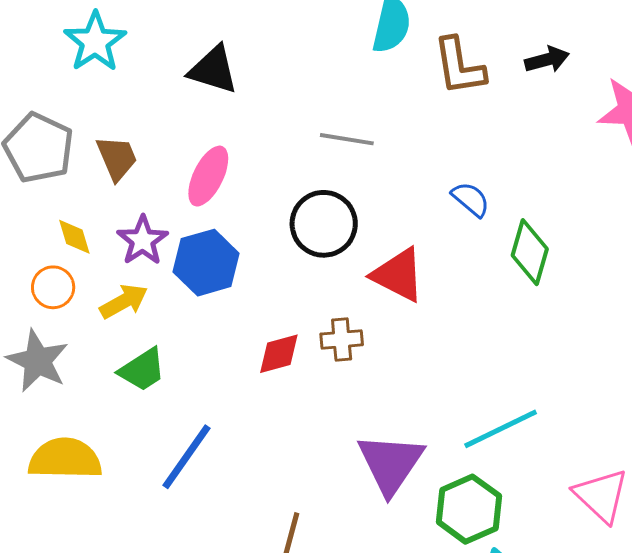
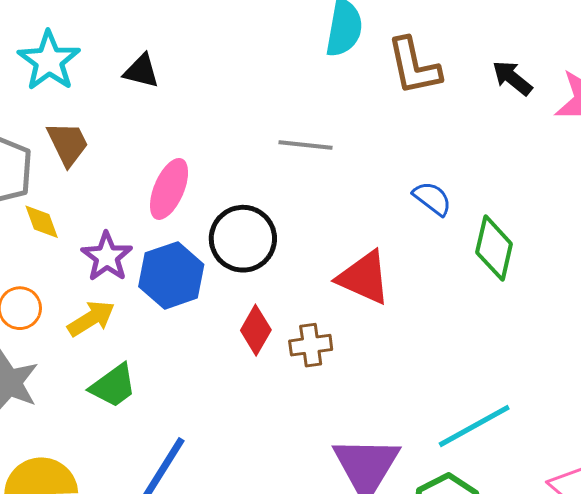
black arrow: (547, 60) -> (512, 78), moved, turned -123
black triangle: (213, 70) -> (141, 71), moved, size x0.7
brown trapezoid: (117, 158) -> (68, 144), moved
black circle: (324, 224) -> (243, 239), moved
yellow diamond: (74, 237) -> (42, 222), moved
red diamond: (279, 354) -> (256, 330), moved, turned -42

